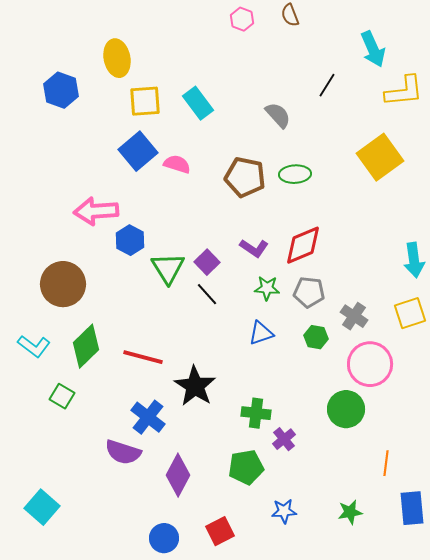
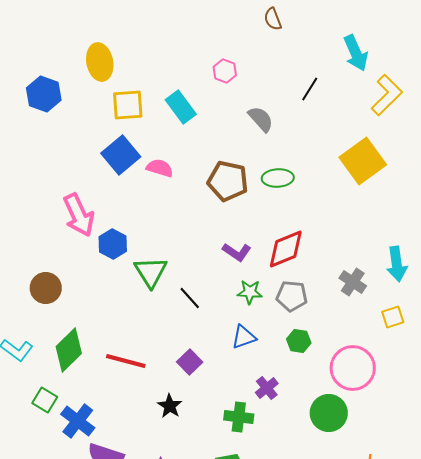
pink hexagon: (242, 19) -> (225, 71), moved
yellow L-shape: (404, 91) -> (387, 95), turned -39
pink arrow: (96, 211) -> (79, 215), turned -111
purple square: (207, 262) -> (190, 362), moved
brown circle: (63, 284) -> (46, 288), size x0.7
yellow square: (410, 313) -> (393, 317), size x0.7
gray cross: (354, 316) -> (353, 282), moved
black star: (195, 386) -> (170, 406), moved, size x0.6
blue cross: (148, 417) -> (78, 421), moved
purple cross: (284, 439) -> (267, 388), moved

